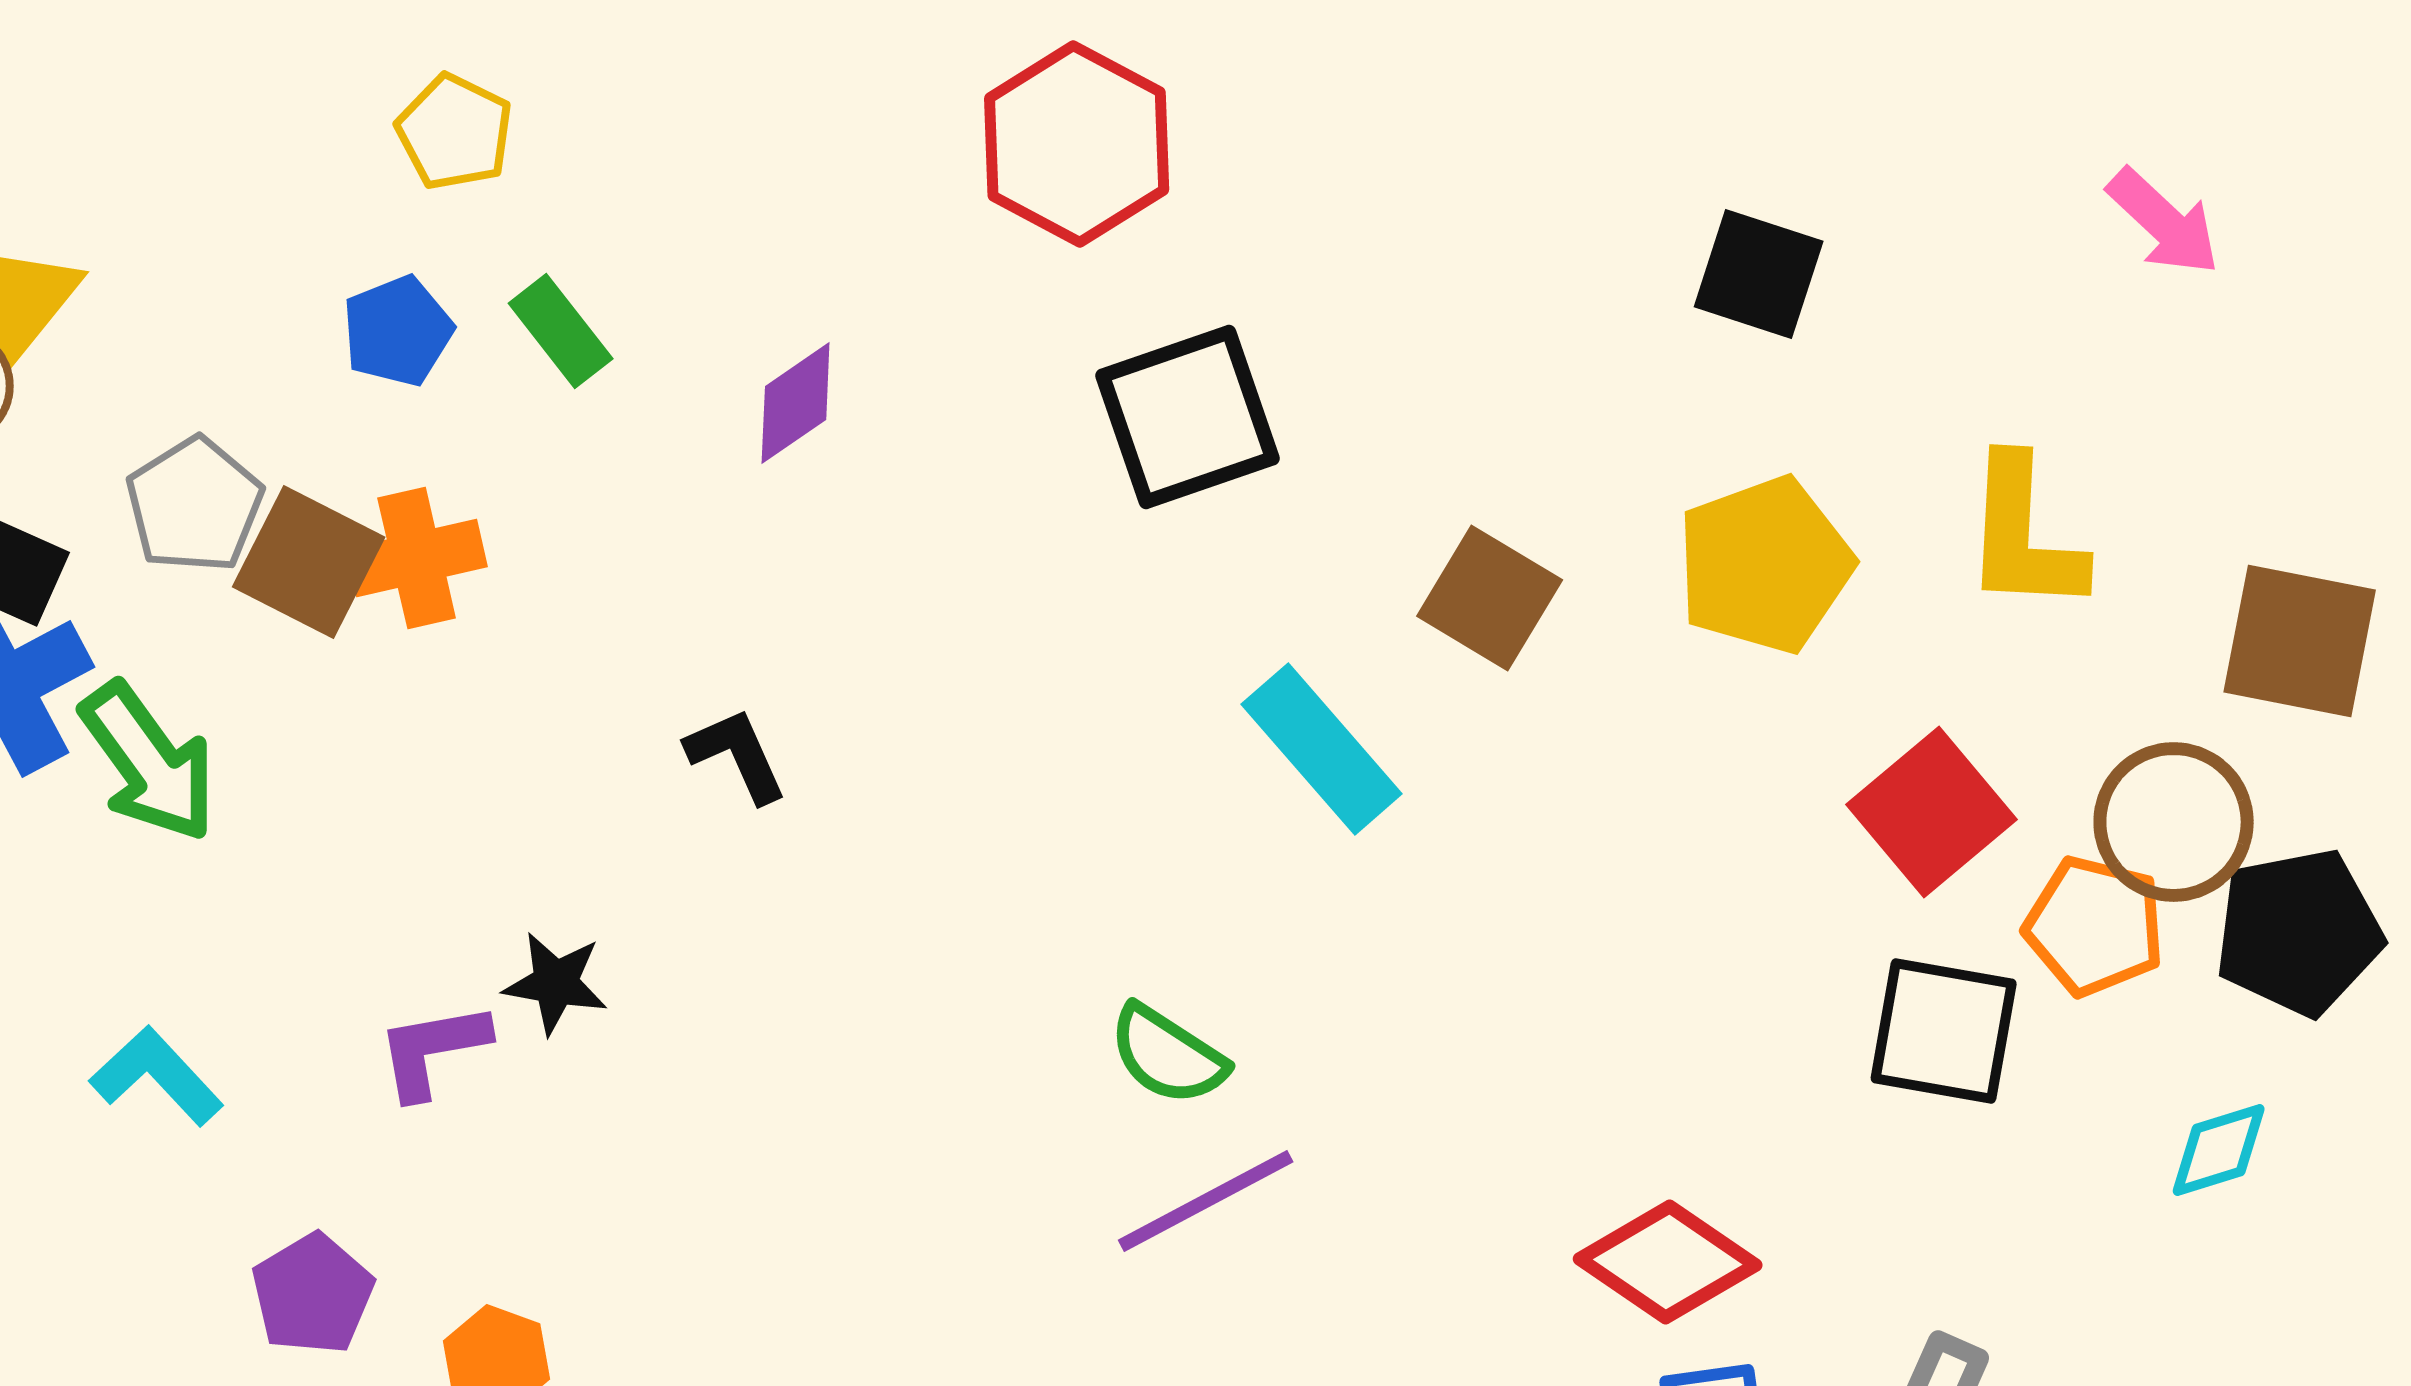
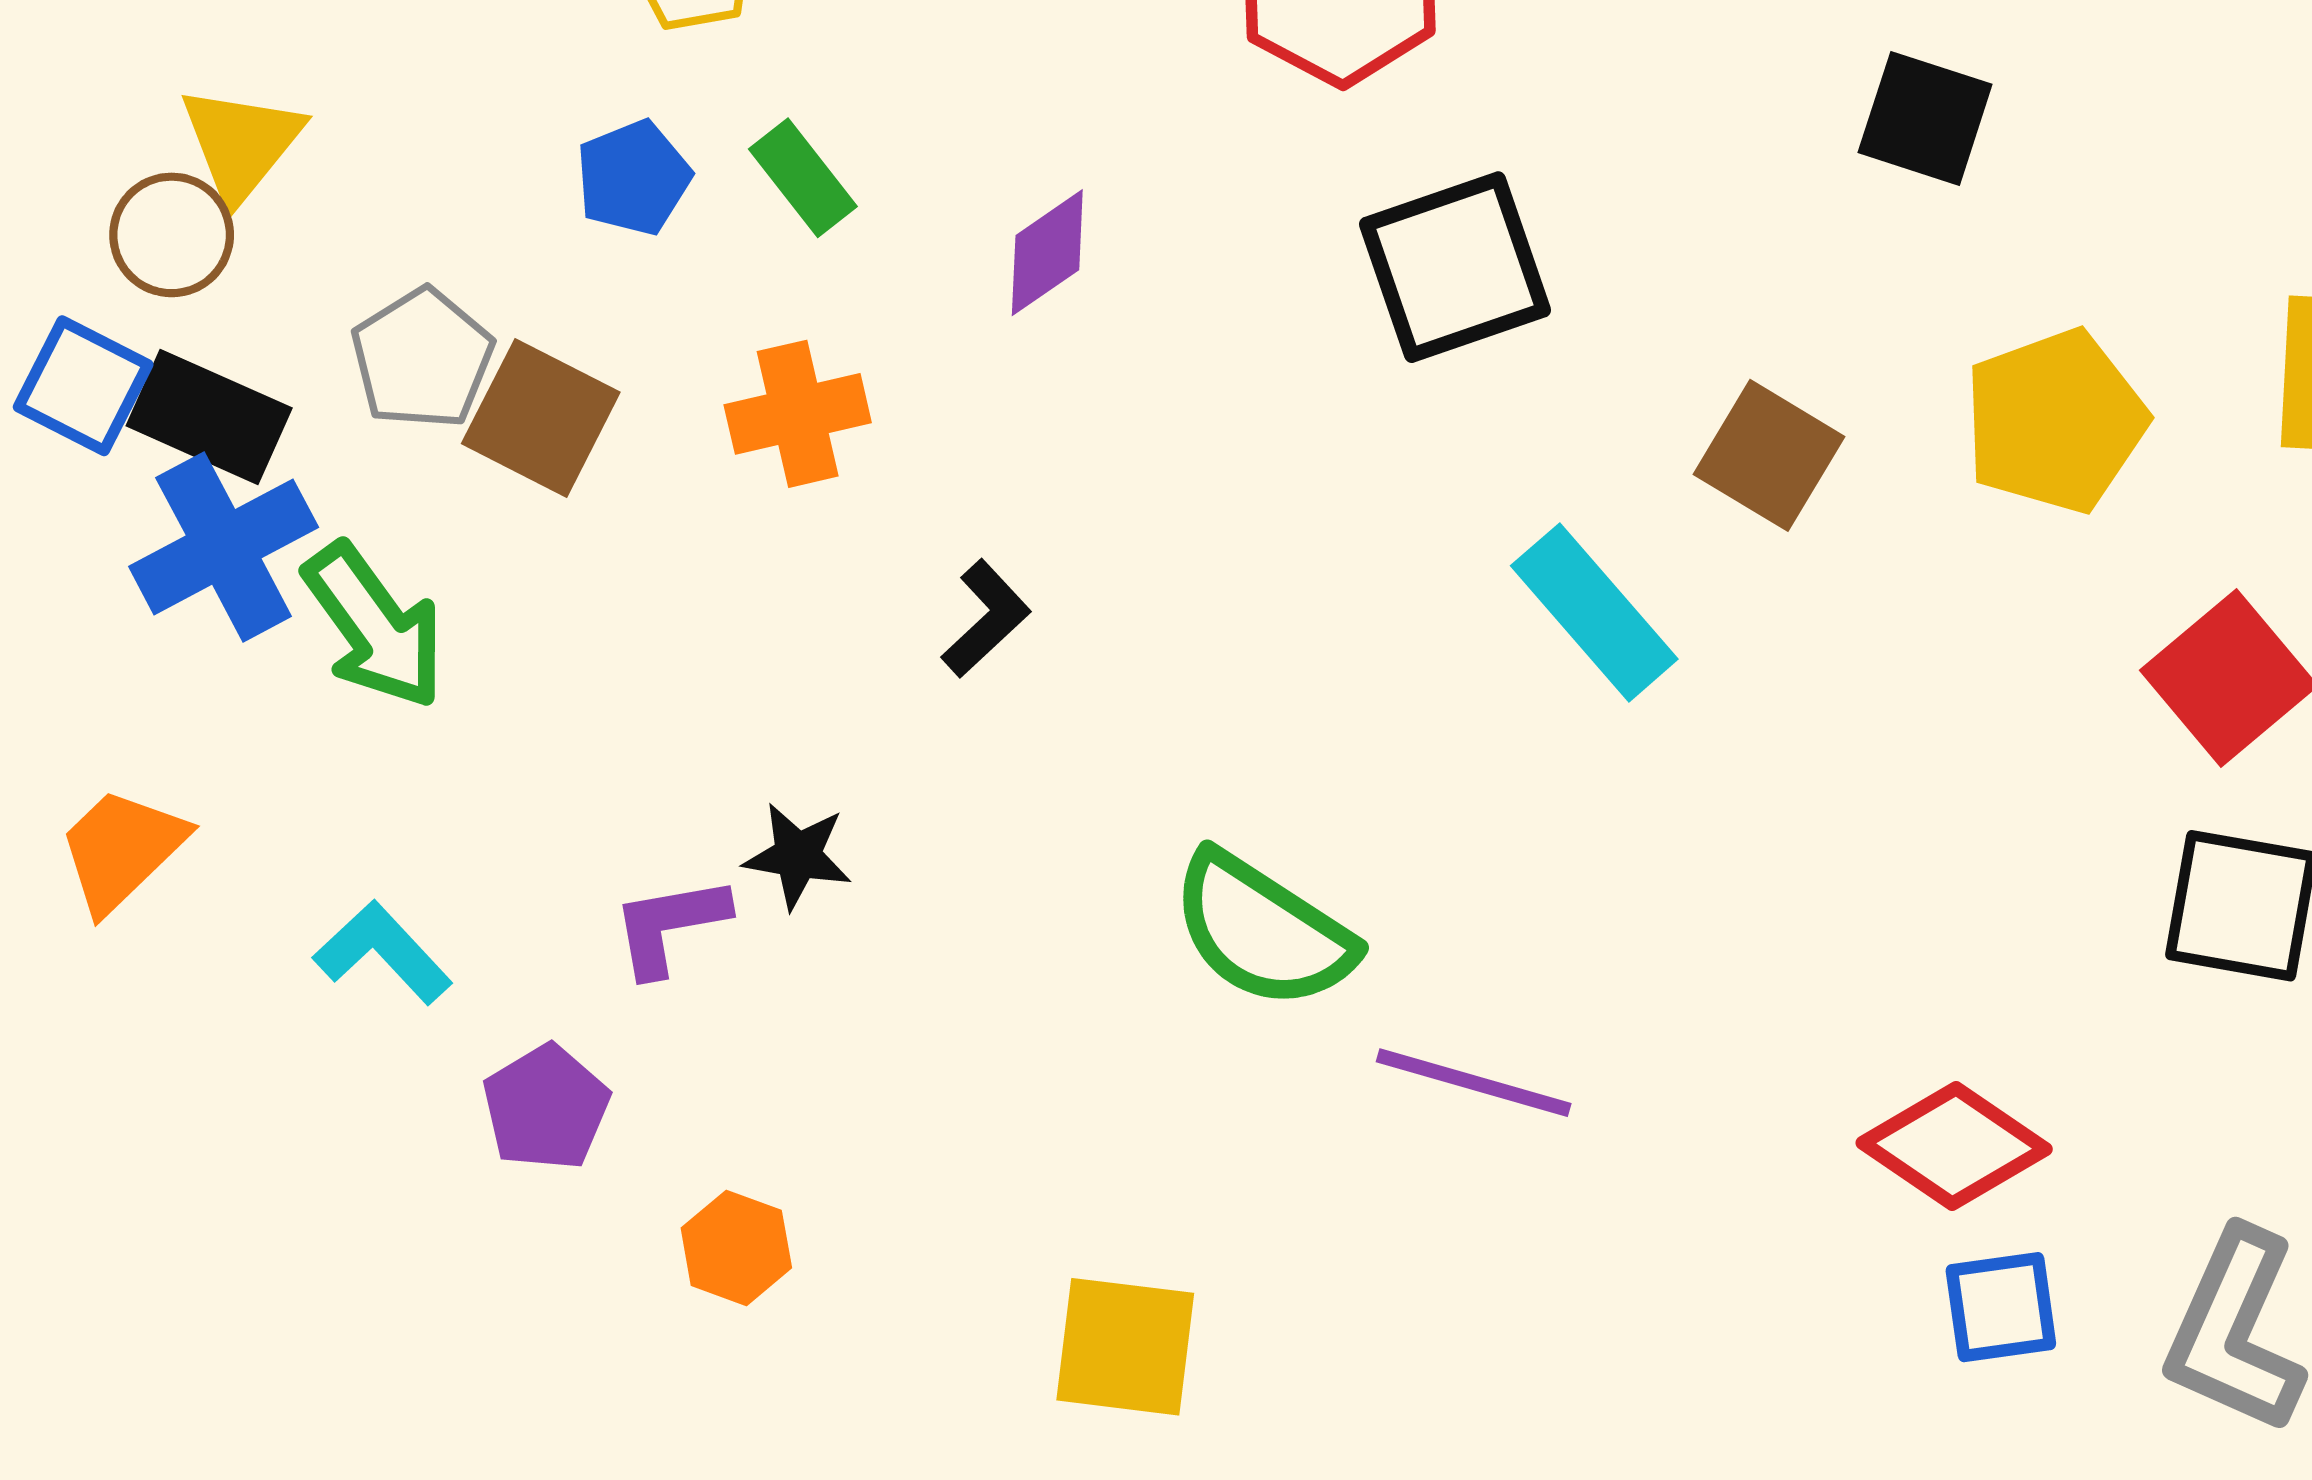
black square: (1759, 274) -> (1925, 118), moved
orange cross: (417, 558) -> (798, 414), moved
black L-shape: (737, 755) -> (986, 619), turned 71
green semicircle: (1168, 1055) -> (1263, 931), moved, size x1.5
purple line: (1206, 1201) -> (1474, 1083), turned 44
purple pentagon: (313, 1294) -> (546, 1107), moved

